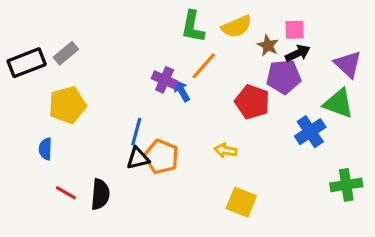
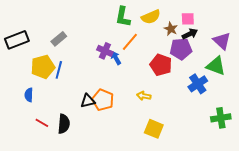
gray rectangle: (66, 53) -> (59, 39), moved
blue line: (136, 132) -> (59, 70), moved

